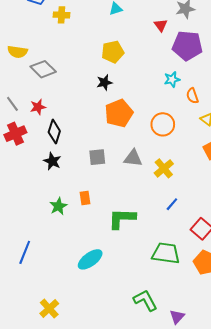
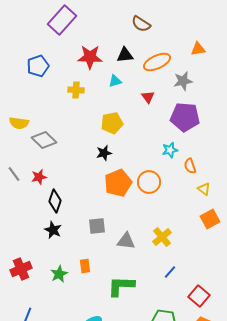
yellow cross: (61, 15) -> (76, 90), moved
red triangle: (161, 25) -> (148, 97), moved
orange circle: (163, 124) -> (149, 182), moved
red cross: (15, 134) -> (21, 269), moved
gray triangle: (133, 158) -> (126, 241), moved

